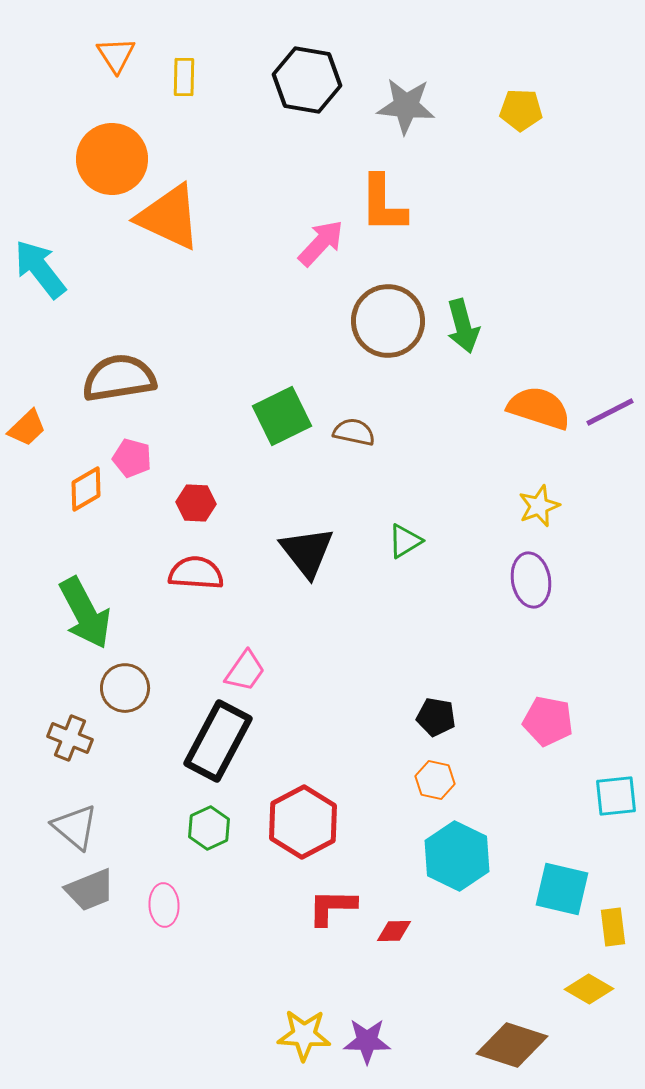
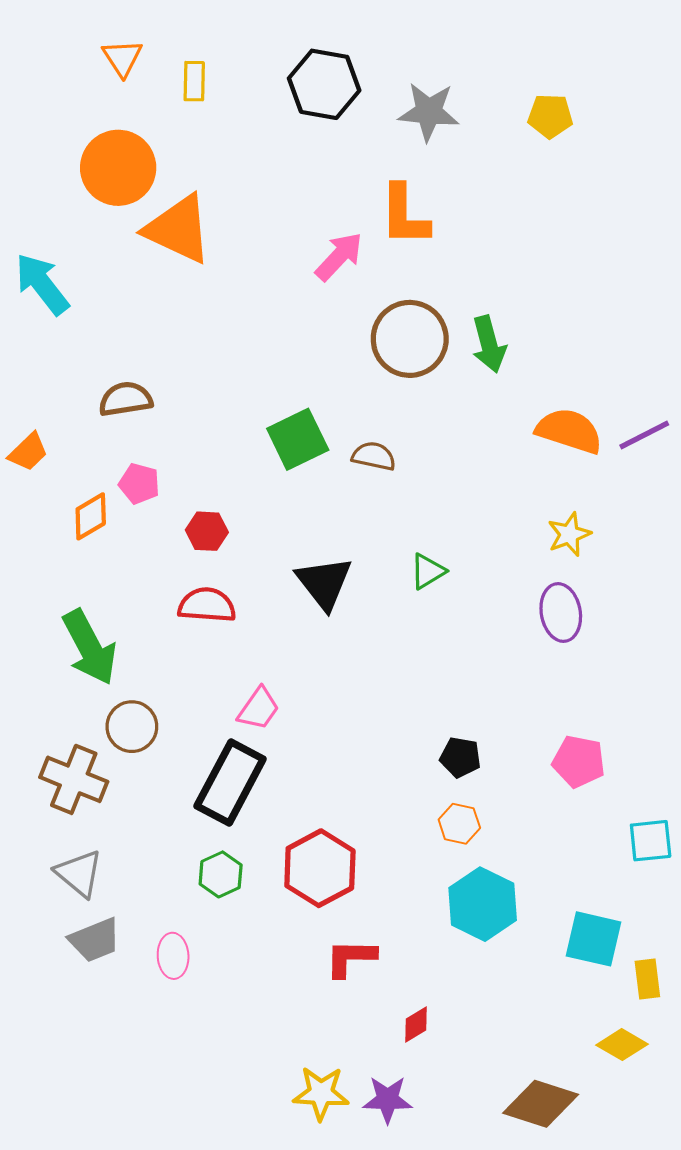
brown semicircle: (119, 378) -> (126, 399), size x0.7
brown cross: (70, 738) -> (74, 779), size x1.4
red diamond: (394, 931) -> (416, 1024), moved, turned -30

